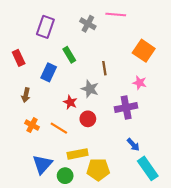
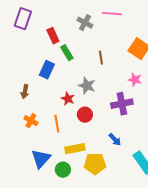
purple rectangle: (45, 27) -> (23, 19), moved
red rectangle: (19, 58) -> (53, 36), moved
brown line: (104, 68) -> (101, 58), moved
orange line: (59, 128) -> (57, 124), turned 48
blue arrow: (133, 145) -> (115, 140), moved

